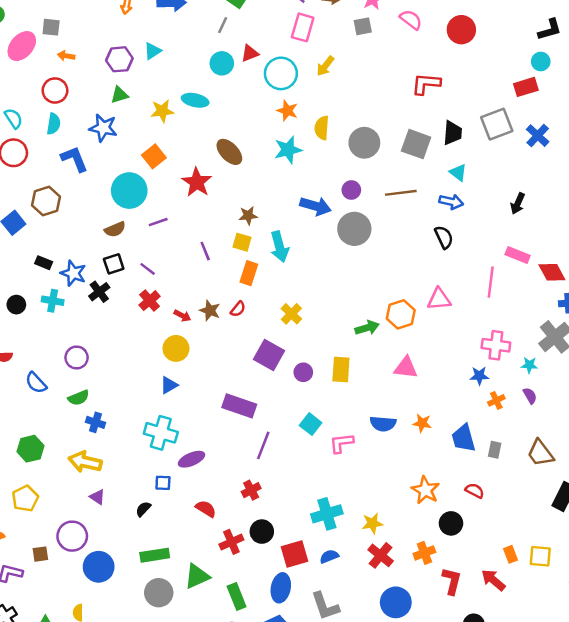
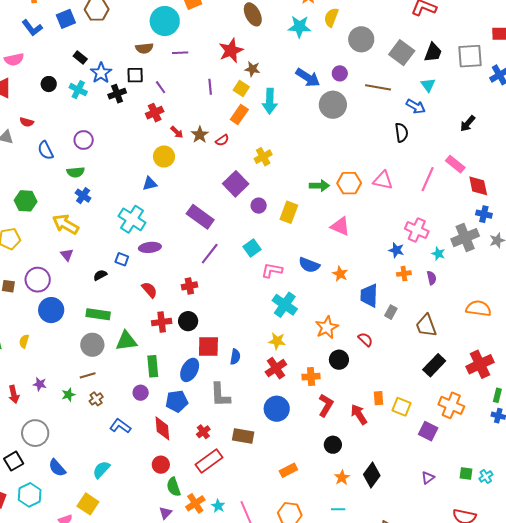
red star: (197, 182) -> (231, 50), moved
cyan cross: (327, 514) -> (285, 305), moved, turned 35
blue semicircle: (329, 556) -> (235, 357), turned 105

